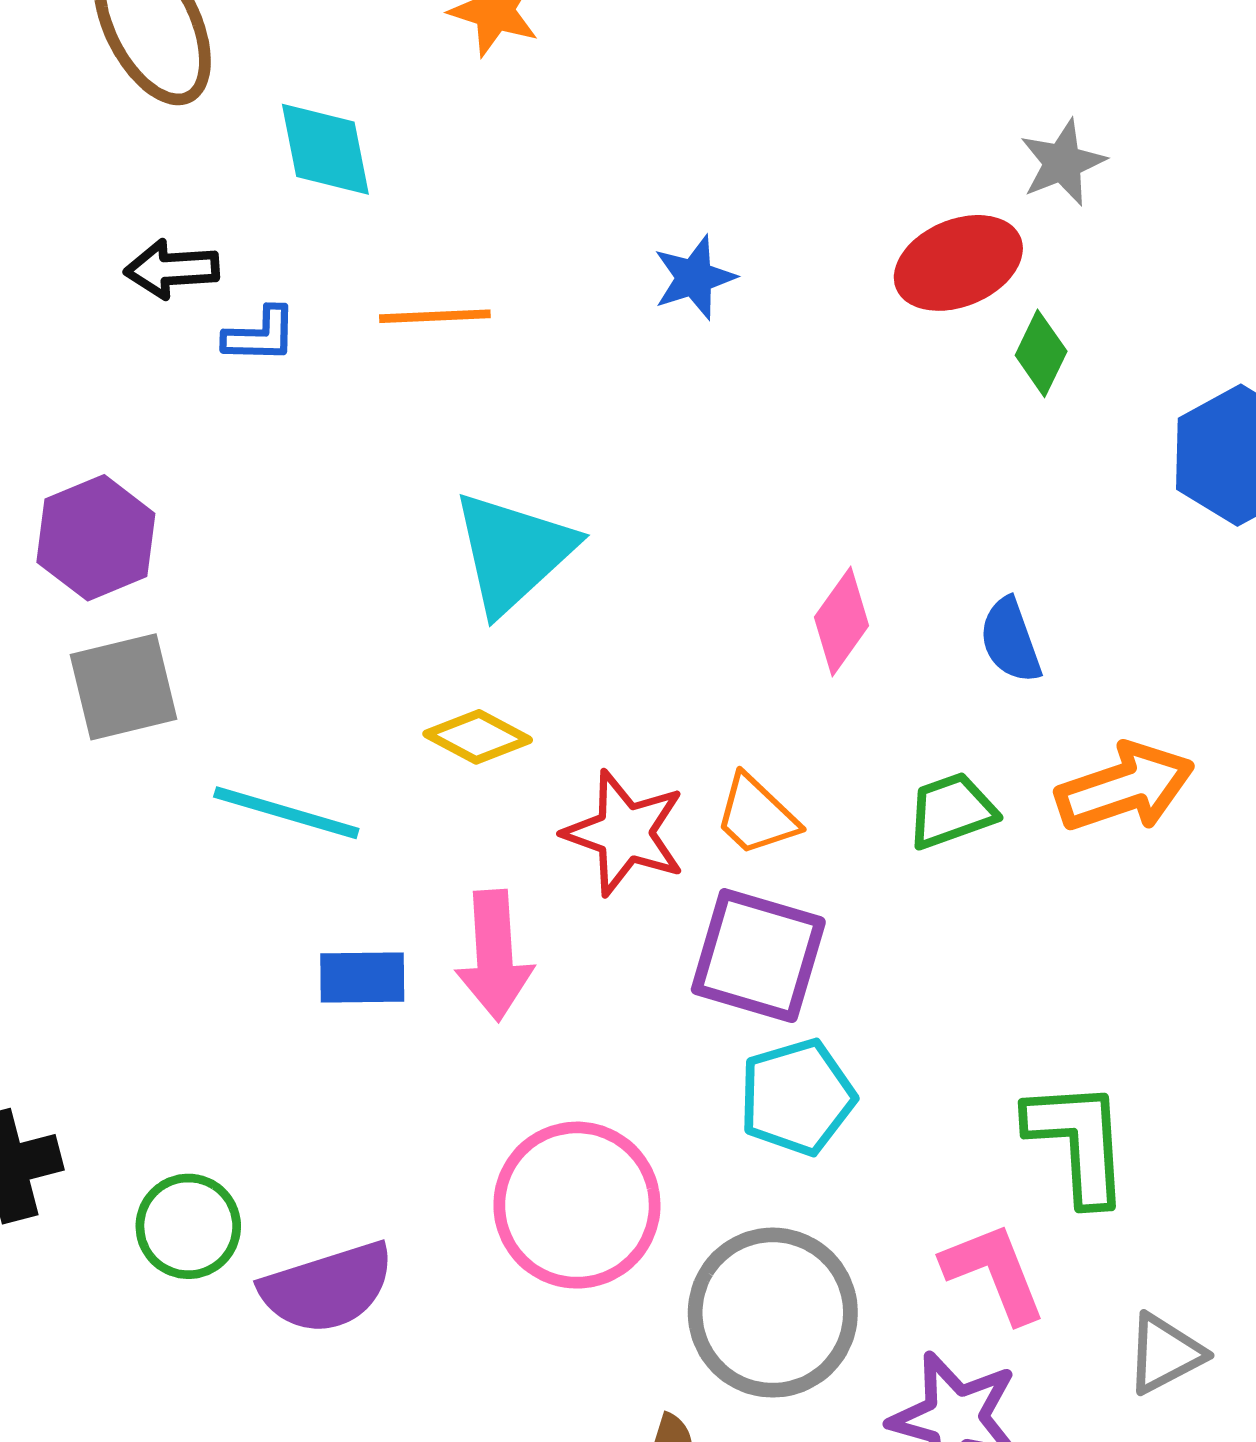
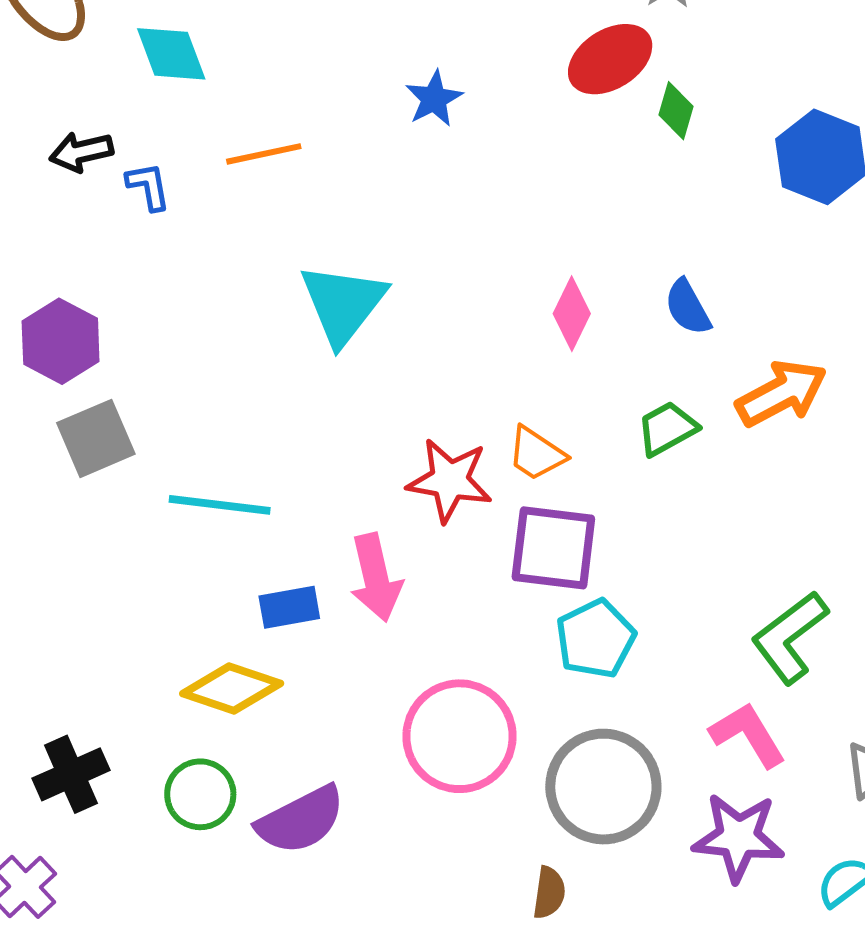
blue L-shape: (260, 335) -> (148, 186), turned -92
yellow diamond: (478, 737) -> (232, 688), moved, size x1.4
green L-shape: (1078, 1142) -> (790, 637), turned -114

